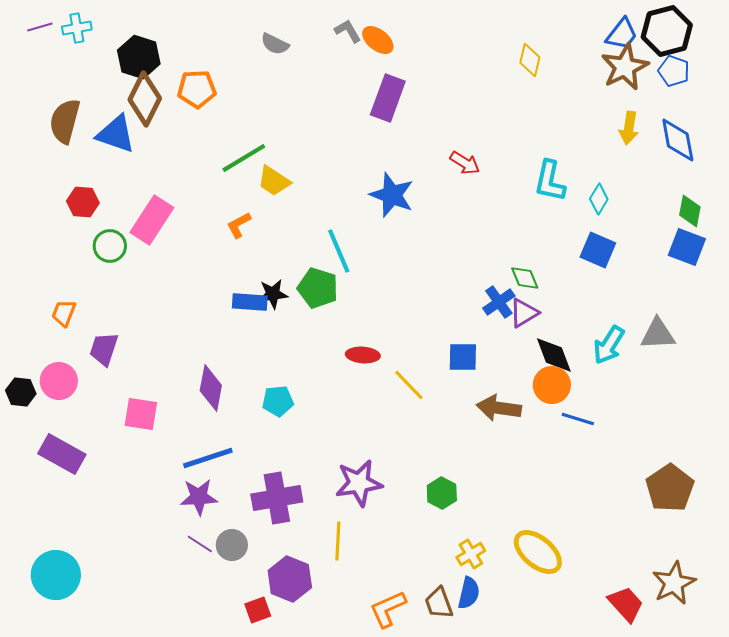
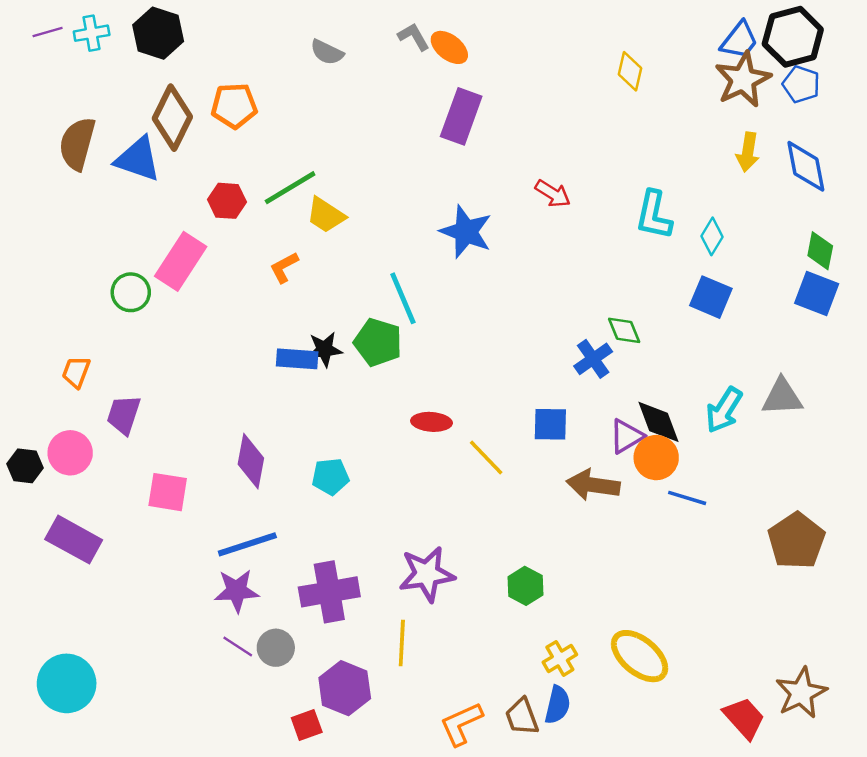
black hexagon: (139, 57) -> (158, 33), moved
red hexagon: (83, 202) -> (227, 201), moved
purple triangle: (524, 313) -> (626, 436), moved
brown pentagon: (670, 488) -> (796, 541), moved

